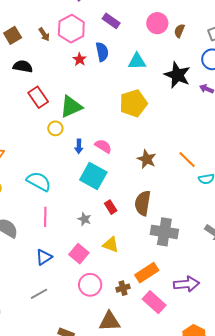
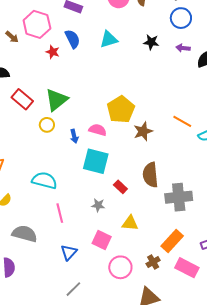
black star: (177, 75) -> (151, 42), size x0.6
yellow pentagon: (133, 103) -> (121, 109), moved
brown star: (147, 159) -> (143, 131), turned -30

